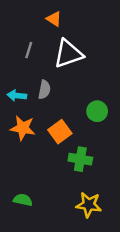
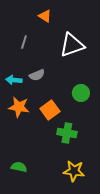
white triangle: (68, 54) -> (72, 45), moved
gray semicircle: (44, 90) -> (37, 75), turned 56

